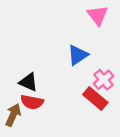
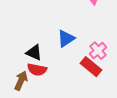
blue triangle: (78, 55) -> (66, 39), moved

